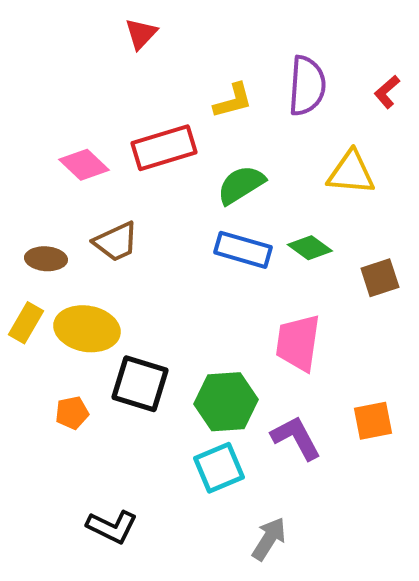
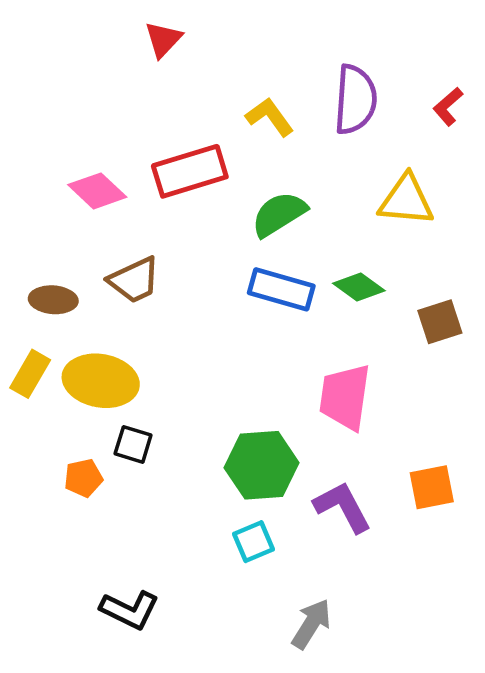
yellow L-shape: (233, 101) -> (270, 117), turned -111
black square: (140, 384) -> (133, 444), moved, size x0.6
cyan square: (219, 468) -> (253, 542), size x0.7

